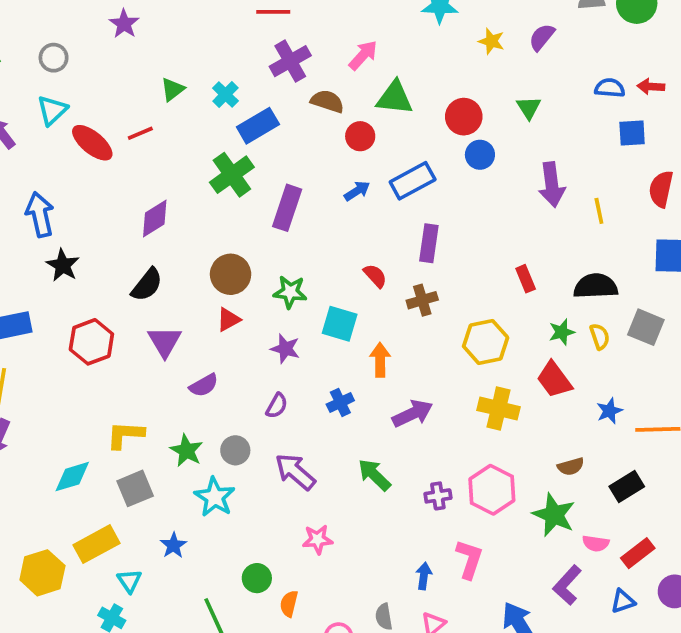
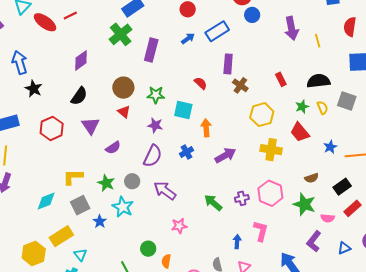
brown cross: (422, 300) -> (240, 85), moved, turned -35
red triangle: (229, 319) -> (124, 112), turned -48
purple semicircle: (277, 406) -> (153, 156), size x1.6
green arrow: (374, 475) -> (213, 203), moved
blue star: (174, 545) -> (100, 221), moved
red rectangle: (638, 553) -> (352, 208), moved

